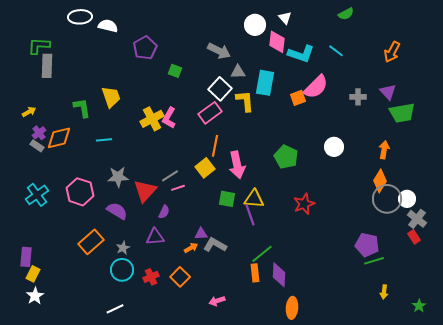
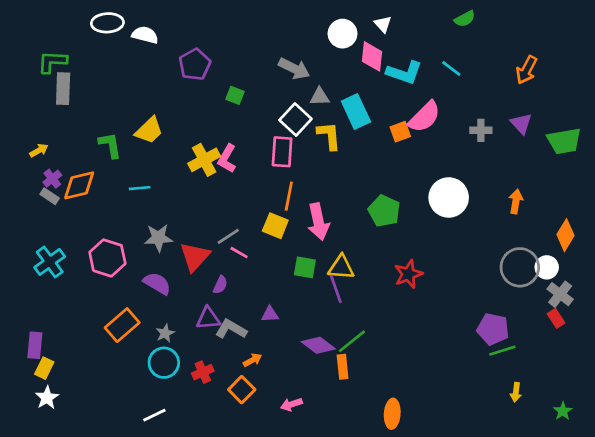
cyan rectangle: (265, 83) -> (356, 111), turned -35
yellow trapezoid: (111, 97) -> (149, 130), turned 65
pink rectangle: (210, 113) -> (282, 152), turned -50
green trapezoid: (402, 113) -> (564, 141), moved
white circle: (334, 147) -> (449, 197), size x1.5
yellow square: (205, 168) -> (275, 226), turned -30
orange diamond: (380, 181) -> (566, 235), moved
pink line: (178, 188) -> (239, 253), turned 48
gray L-shape: (215, 245) -> (231, 329), moved
orange arrow: (191, 248) -> (252, 360), moved
purple diamond: (279, 275) -> (318, 345), moved, turned -55
orange square: (180, 277) -> (242, 390), moved

